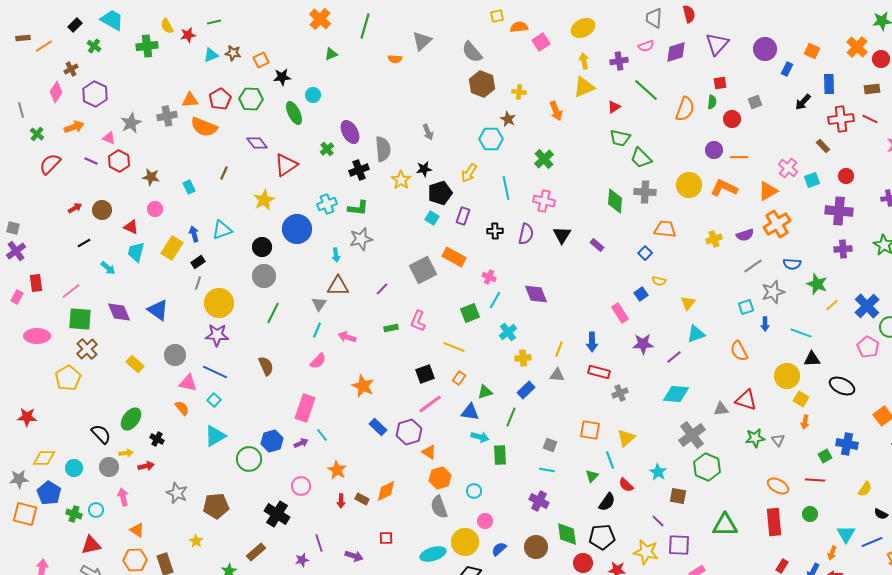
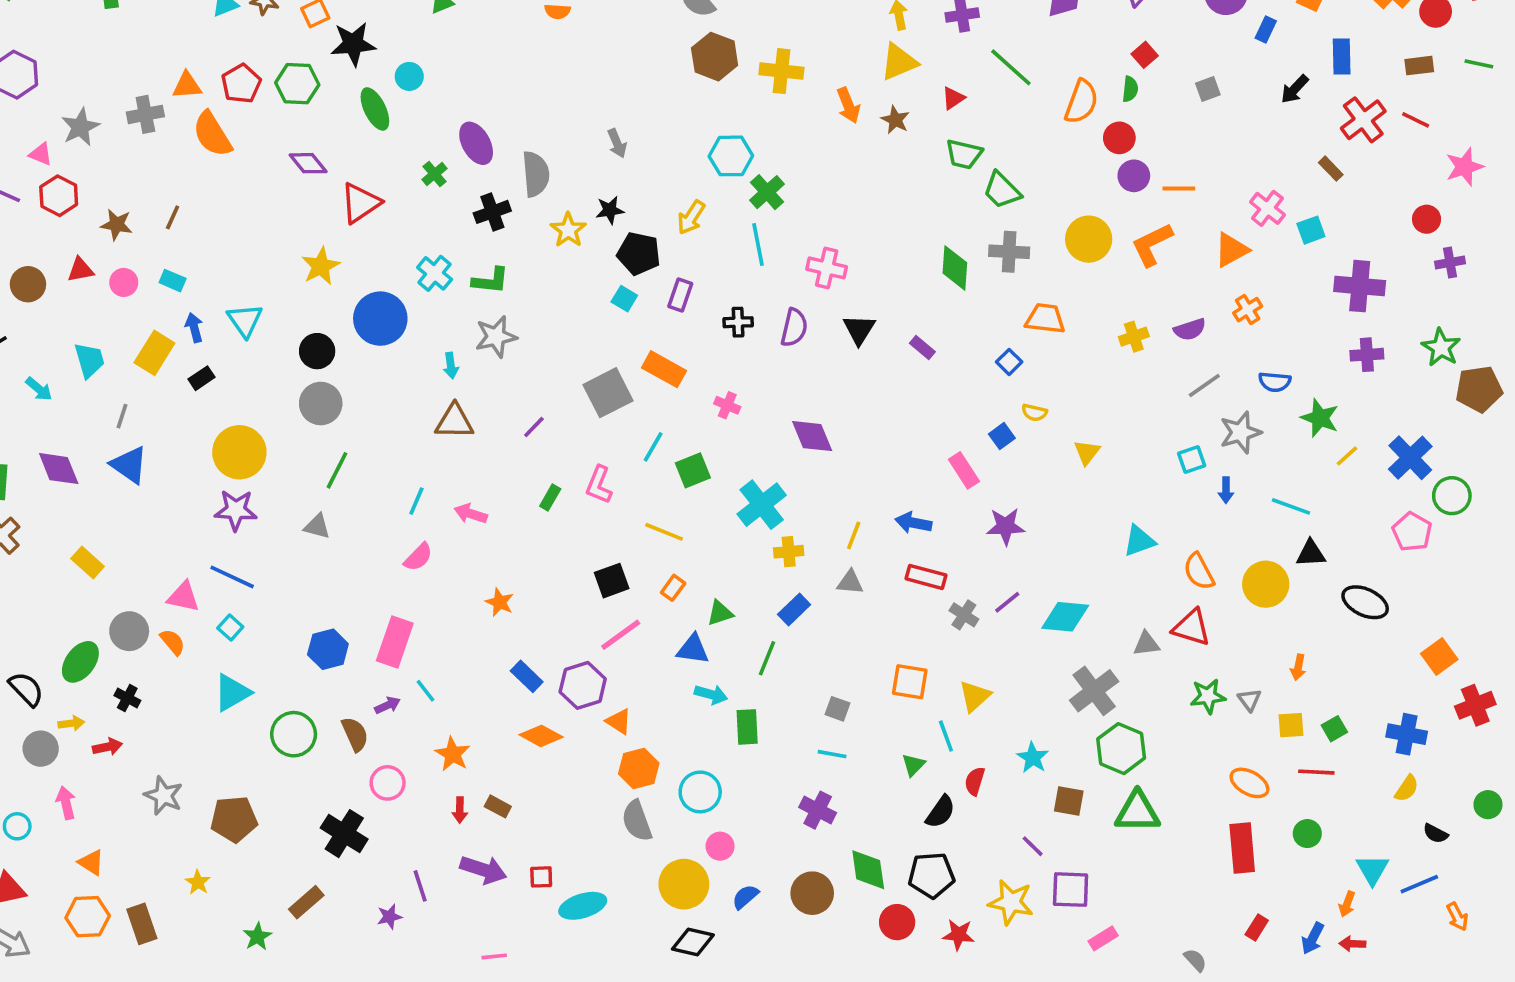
black star: (282, 77) -> (353, 44), size x1.4
red square: (720, 83) -> (1145, 55), turned -32
yellow cross: (519, 92) -> (781, 71), size x1.6
brown star: (508, 119) -> (895, 120), moved
red circle: (732, 119) -> (1119, 138), moved
red cross: (841, 119) -> (1363, 120), turned -30
orange semicircle: (204, 127) -> (212, 134), turned 36
green cross: (544, 159) -> (767, 192), moved
brown line: (224, 173) -> (173, 217), moved
red circle: (846, 176) -> (1427, 219), moved
cyan rectangle: (189, 187) -> (173, 281), moved, turned -40
orange L-shape: (724, 188) -> (1152, 244), turned -52
black pentagon: (440, 193) -> (639, 254), turned 30
cyan cross: (327, 204) -> (435, 273), turned -30
orange cross: (777, 224) -> (1248, 310), size x0.6
red triangle: (131, 227) -> (80, 270), moved, turned -35
cyan triangle: (222, 230) -> (245, 320), turned -45
cyan trapezoid: (136, 252) -> (89, 360), turned 150
gray line: (198, 283) -> (122, 416), moved
cyan line: (495, 300) -> (653, 447), moved
gray triangle: (319, 304) -> (317, 526), moved, turned -49
green rectangle: (391, 328) -> (550, 497), turned -48
cyan cross: (508, 332) -> (762, 505), size x1.5
cyan triangle: (696, 334) -> (1139, 541), moved
blue arrow: (592, 342) -> (913, 523), turned 102
orange semicircle: (739, 351) -> (1199, 572), moved
gray circle: (175, 355) -> (129, 631), moved
purple line: (674, 357) -> (1007, 602), moved
brown semicircle: (266, 366) -> (355, 734), moved
orange star: (363, 386) -> (500, 602), size x0.7
gray cross: (620, 393) -> (964, 615), turned -35
yellow square: (801, 399) -> (1291, 725), moved, turned -35
blue hexagon: (272, 441) -> (328, 649), moved
blue cross: (847, 444) -> (1407, 734), moved
red semicircle: (626, 485) -> (975, 781), turned 63
orange diamond: (386, 491) -> (541, 736), moved, turned 55
cyan circle: (474, 491) -> (700, 792), size x1.5
green triangle: (725, 525) -> (1137, 812), moved
cyan ellipse: (433, 554) -> (583, 906), moved
purple arrow: (354, 556) -> (483, 870), moved, size x1.4

